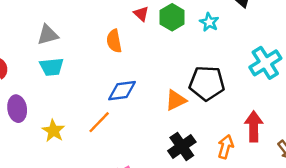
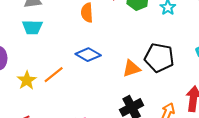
blue diamond: (122, 91) -> (88, 55), turned 30
orange line: (99, 122) -> (54, 75), moved

